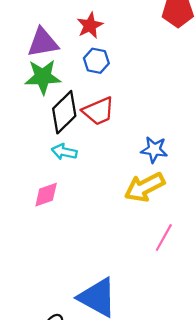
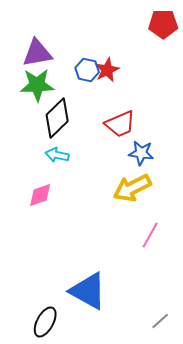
red star: (90, 25) -> (107, 70), moved
red trapezoid: (98, 111) -> (120, 124), moved

